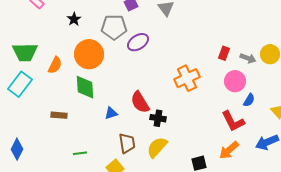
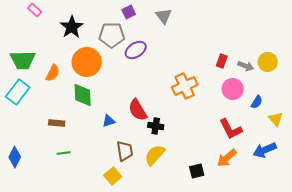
black star: (74, 19) -> (72, 27), size x1.6
blue semicircle: (249, 100) -> (257, 102), moved
green line: (80, 153) -> (64, 153), moved

